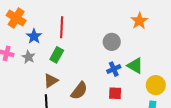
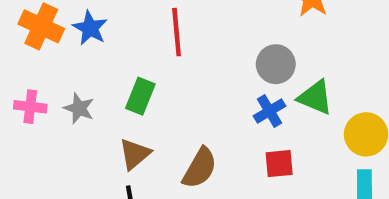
red line: (62, 27) -> (177, 32), moved
blue star: (34, 36) -> (90, 28), moved
gray circle: (112, 42) -> (276, 64), moved

